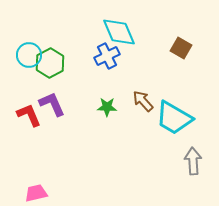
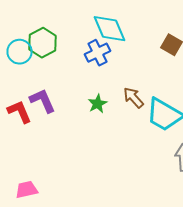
green hexagon: (50, 63) -> (42, 43), moved
green star: (107, 107) -> (98, 104), turned -30

